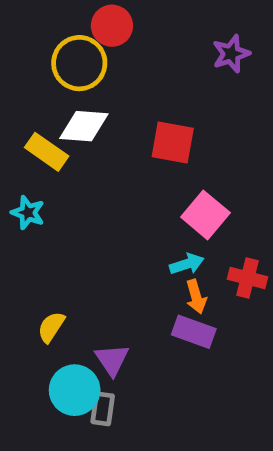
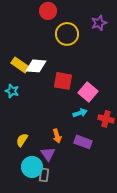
yellow circle: (79, 63) -> (67, 34), moved
white diamond: (84, 126) -> (36, 66), moved
red square: (173, 142) -> (63, 81), moved
orange arrow: (196, 297) -> (57, 136), moved

